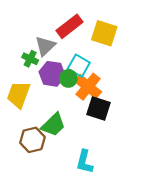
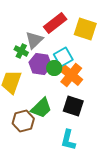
cyan square: (79, 66) -> (63, 57), turned 30
black square: (98, 109) -> (73, 106), moved

